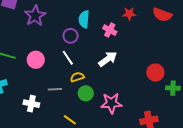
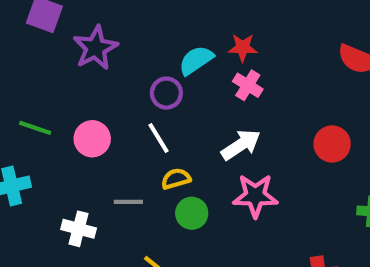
red star: (129, 14) -> (243, 48), moved
cyan semicircle: (84, 19) -> (196, 60), turned 48
red circle: (155, 73) -> (332, 144), moved
pink star: (111, 103) -> (255, 196), moved

